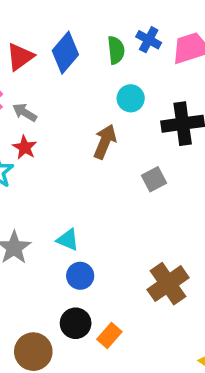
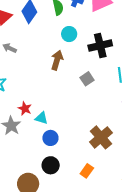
red star: (25, 147) -> (25, 108), moved
orange rectangle: (109, 336) -> (87, 171), moved

